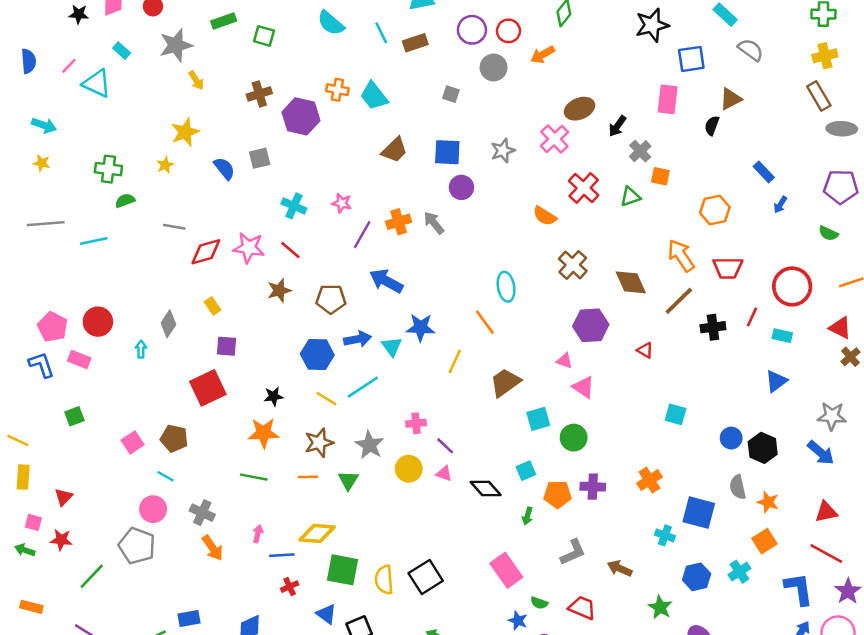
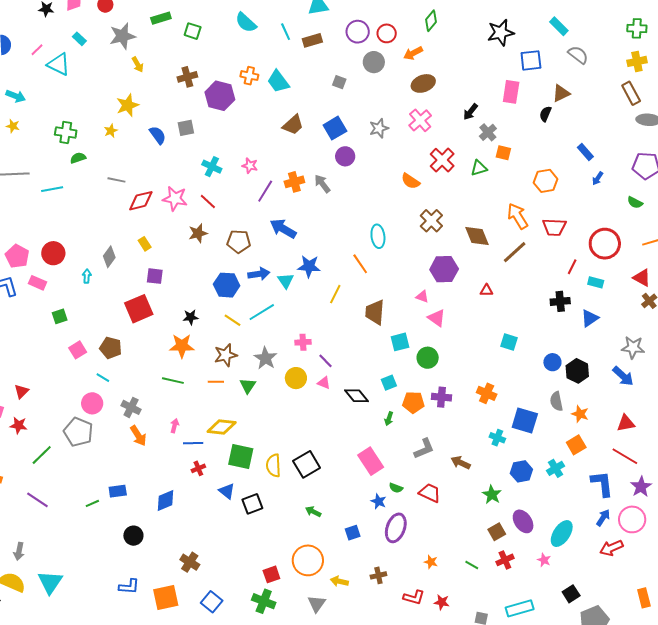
brown ellipse: (579, 109) -> (423, 83), moved
blue square: (447, 152) -> (335, 128), turned -35
black cross: (713, 327) -> (560, 301), moved
red triangle: (645, 350) -> (486, 290), turned -32
brown trapezoid: (505, 382) -> (375, 312), turned -52
green square: (74, 416) -> (60, 316), moved
orange cross: (649, 480) -> (487, 393), turned -36

